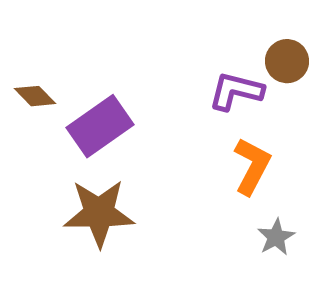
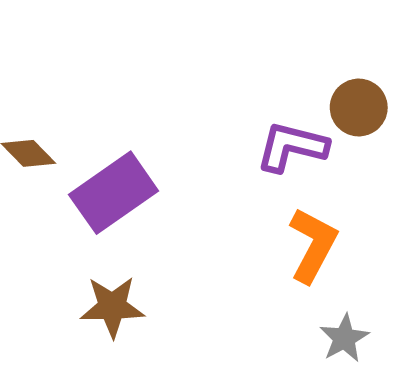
brown star: (99, 213) -> (112, 307), size x0.7

